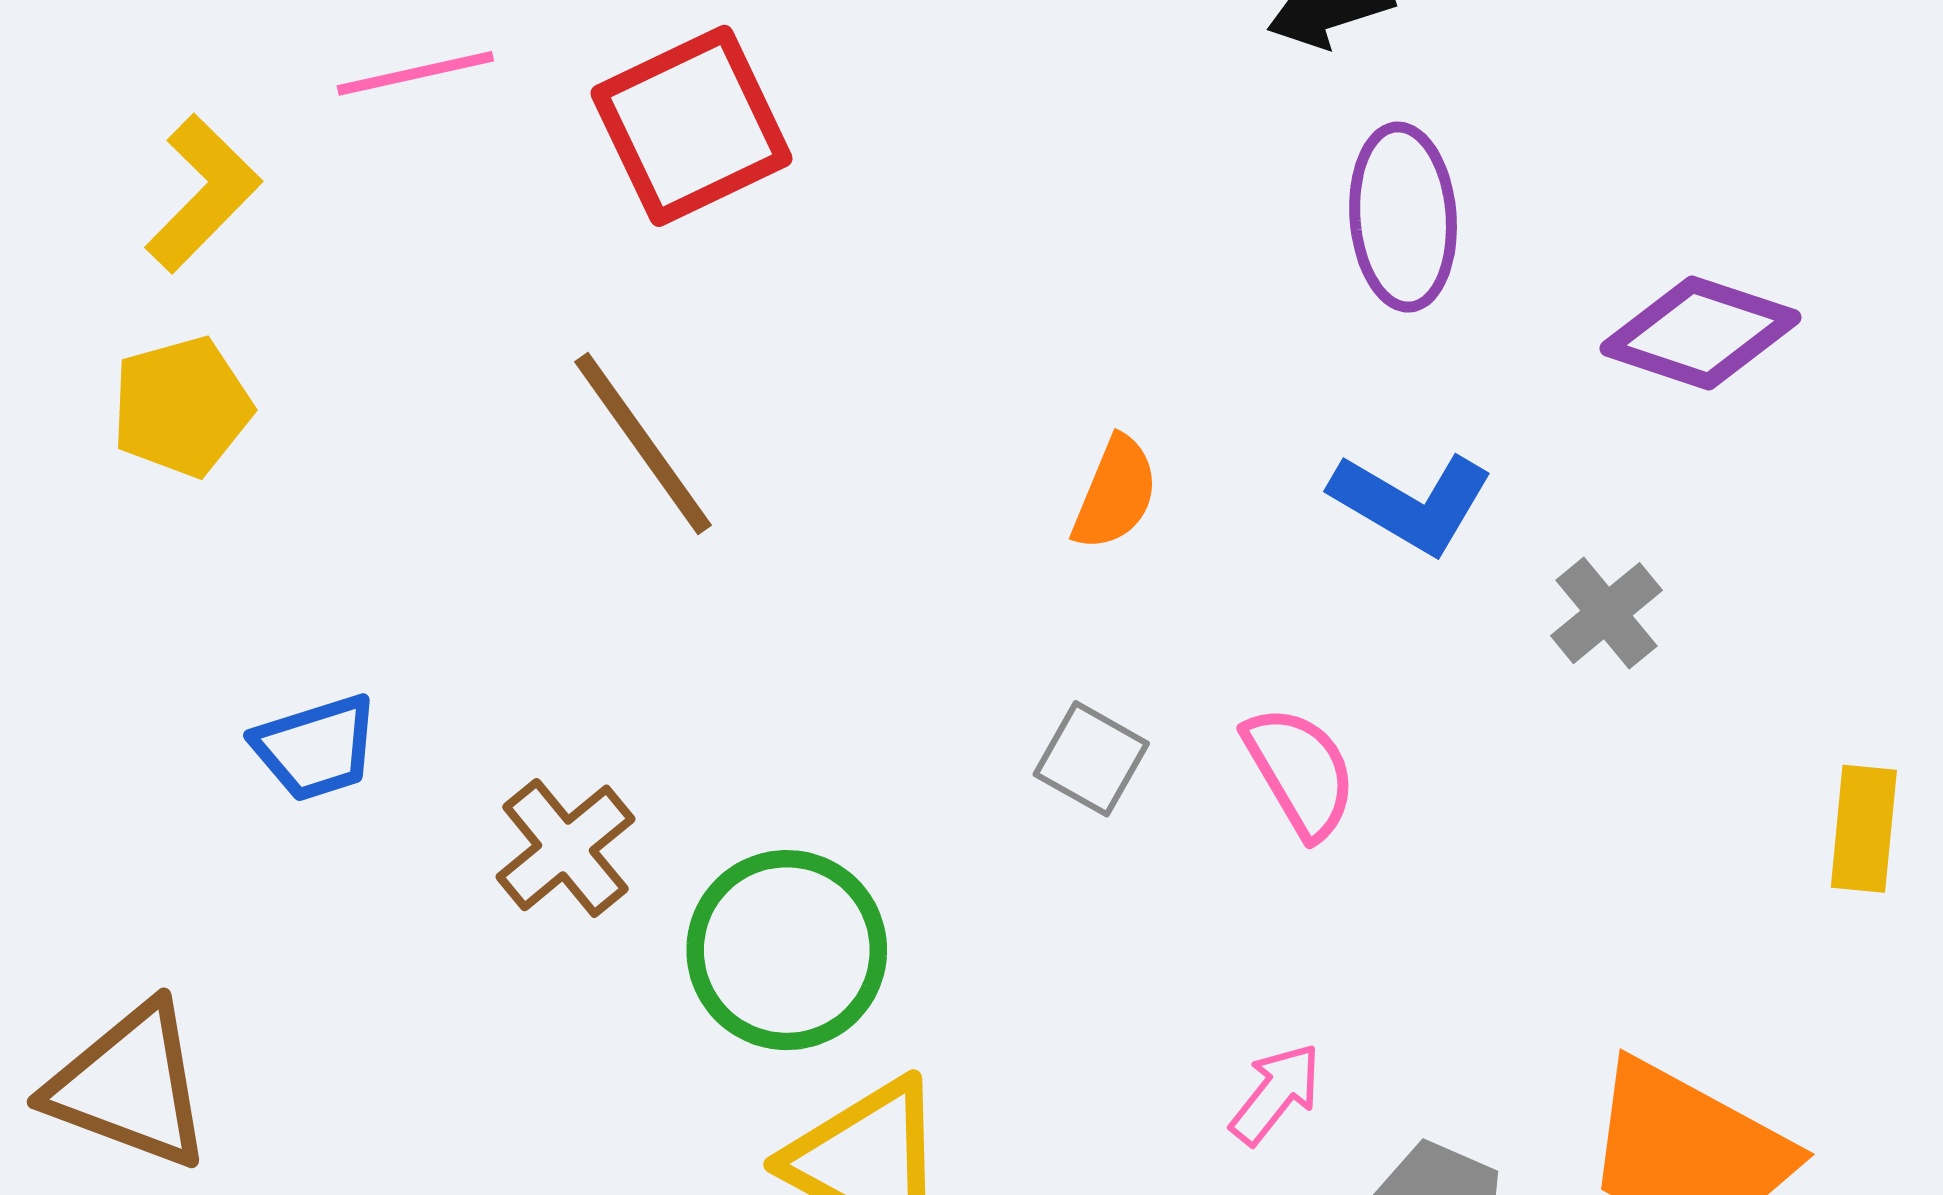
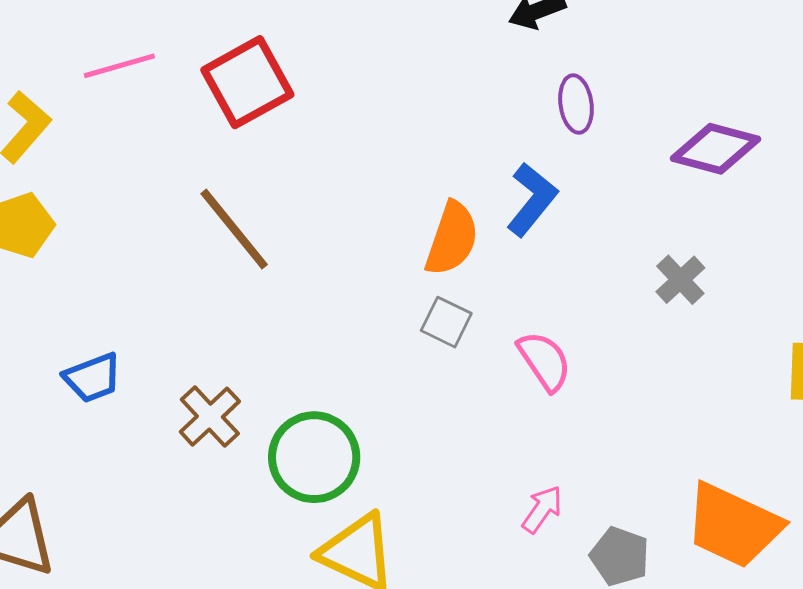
purple ellipse: (1403, 217) -> (576, 104), size x0.7
orange semicircle: (1115, 493) -> (452, 239), size x1.4
blue L-shape: (1411, 502) -> (532, 199), moved, turned -78
gray square: (1091, 759) -> (446, 322), moved

